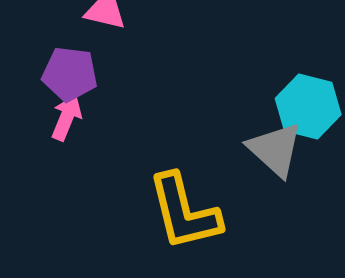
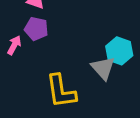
purple pentagon: (70, 74) -> (36, 29), moved

